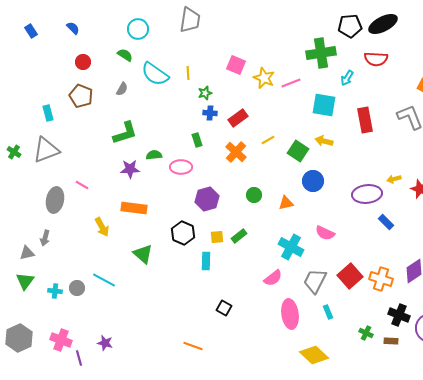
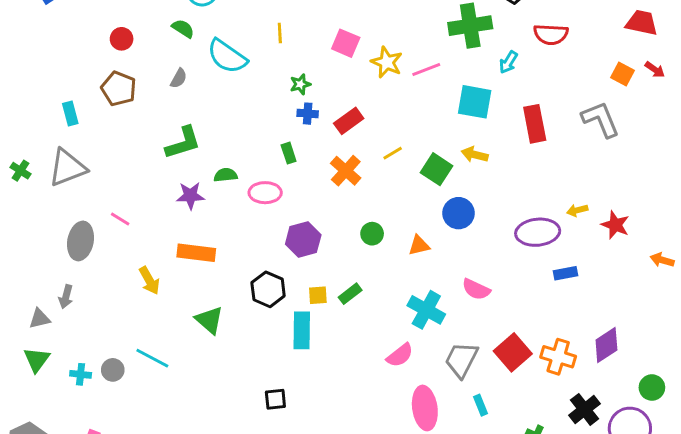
yellow line: (188, 73) -> (280, 33), moved
blue rectangle: (386, 222) -> (565, 273), turned -56
cyan rectangle: (206, 261) -> (302, 330), size x1.4
black square: (224, 308) -> (275, 399), moved, turned -35
black cross: (399, 315) -> (585, 409), turned 30

